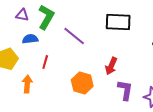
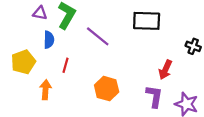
blue semicircle: (30, 39) -> (49, 40), turned 98
red arrow: (111, 66) -> (165, 70), moved

